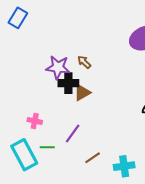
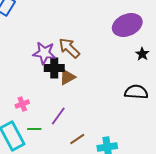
brown arrow: (84, 62) -> (69, 48), size x1.6
pink cross: (35, 121) -> (22, 104), turned -32

